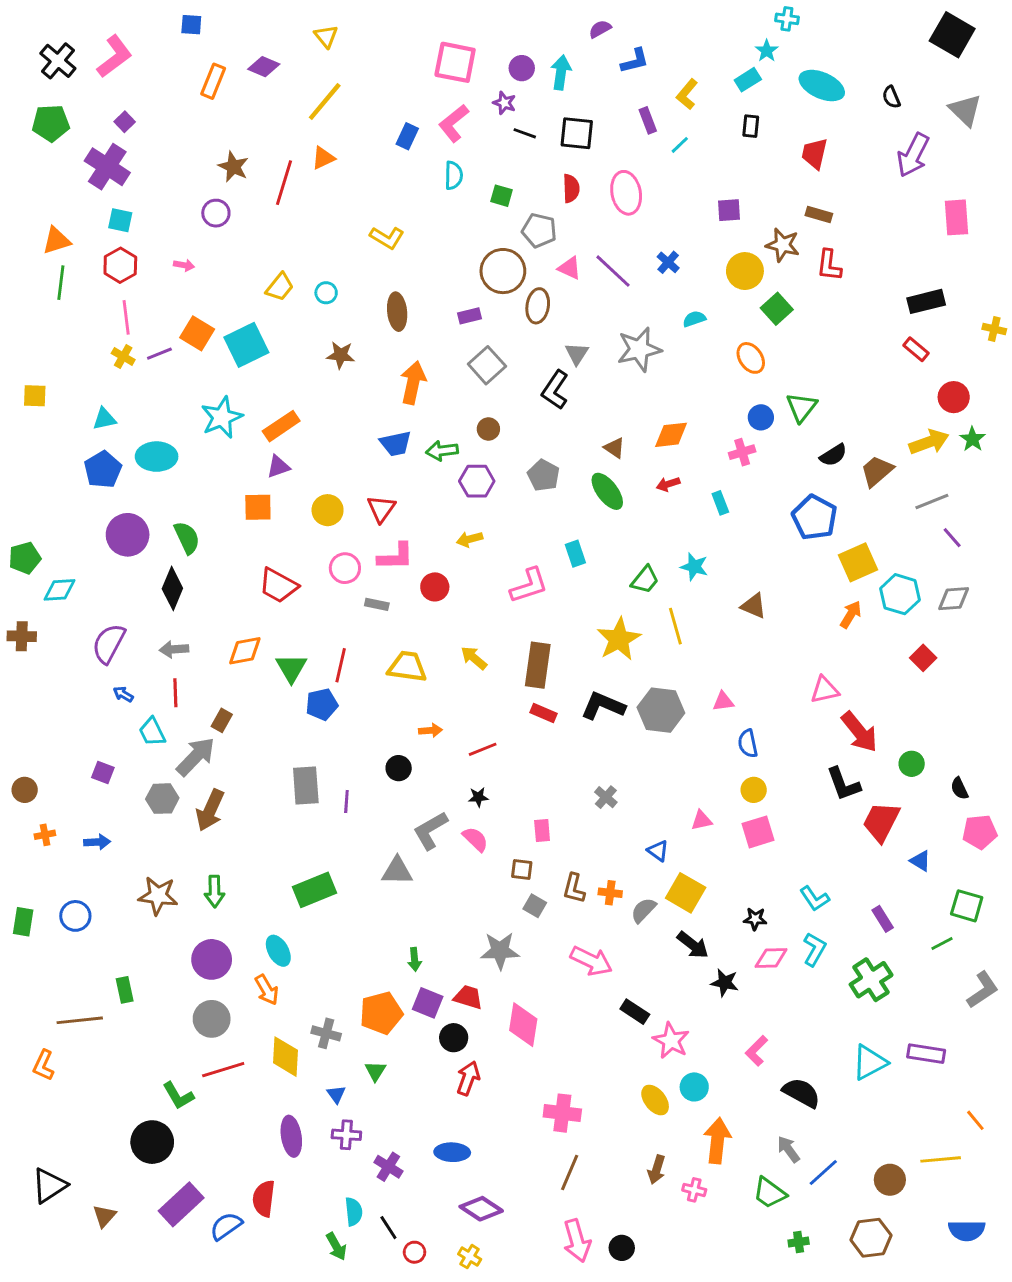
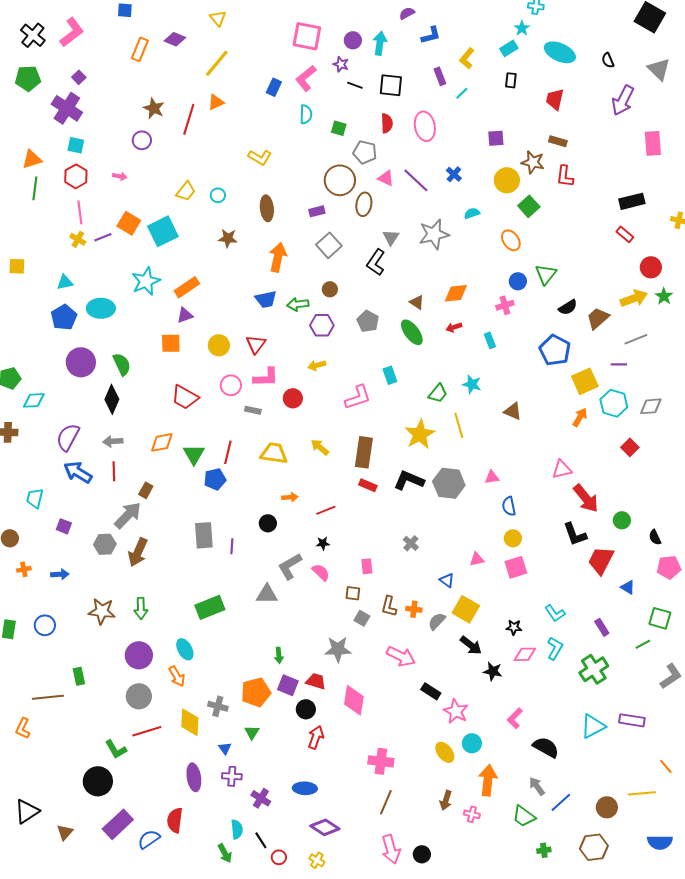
purple line: (952, 538) -> (619, 364), moved, turned -49
blue arrow: (123, 694) -> (78, 472), size x2.0
cyan trapezoid: (152, 732) -> (35, 498), moved, turned 40

